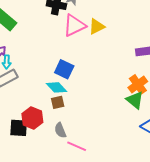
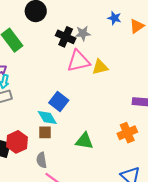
green triangle: (135, 100) -> (84, 141), moved, turned -42

